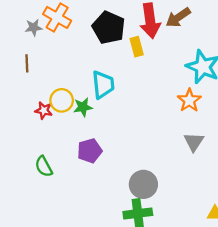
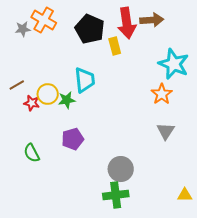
brown arrow: (178, 17) -> (152, 20), turned -150
brown line: (27, 63) -> (17, 85), moved, turned 63

